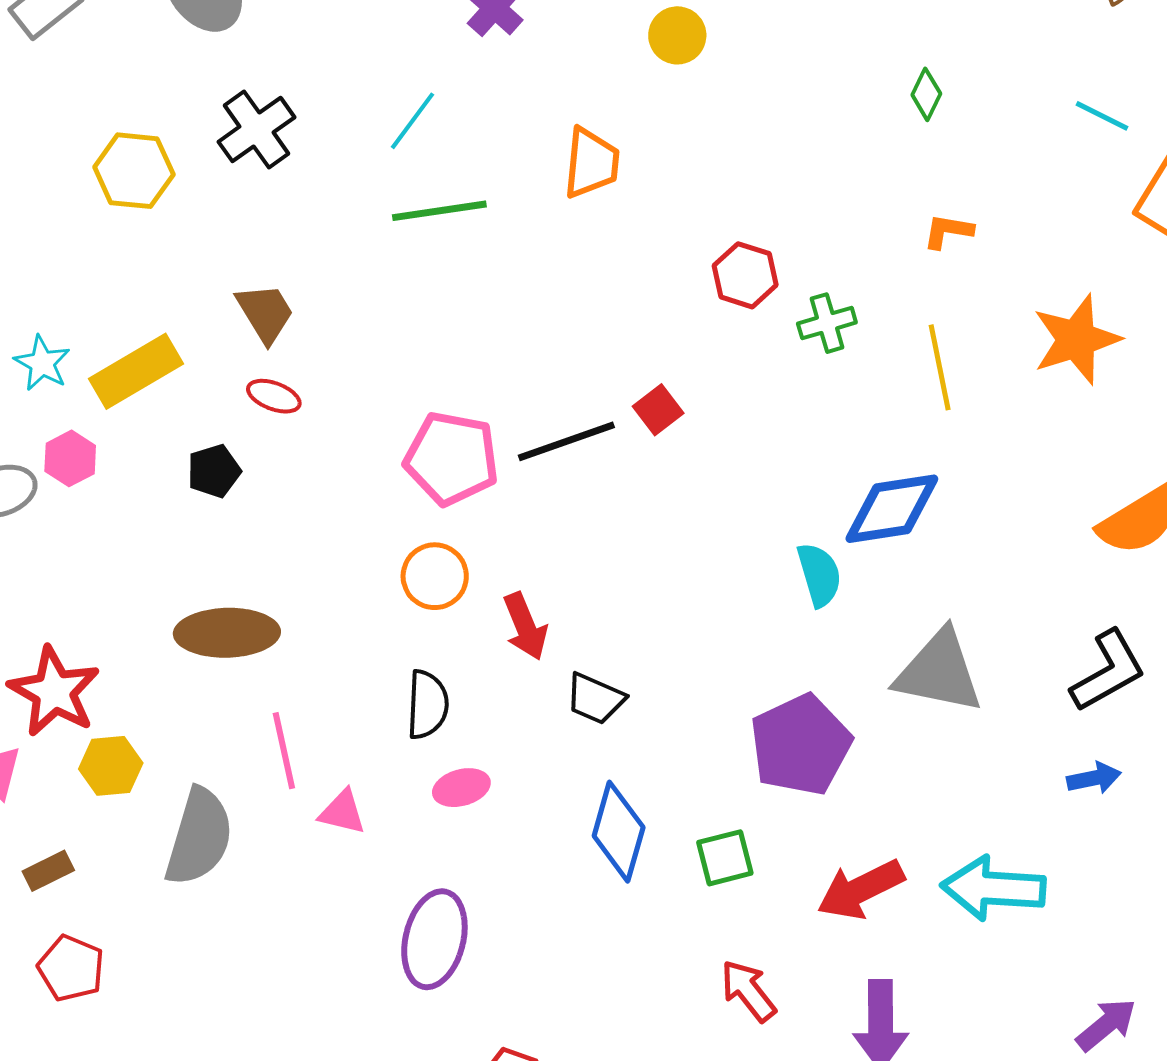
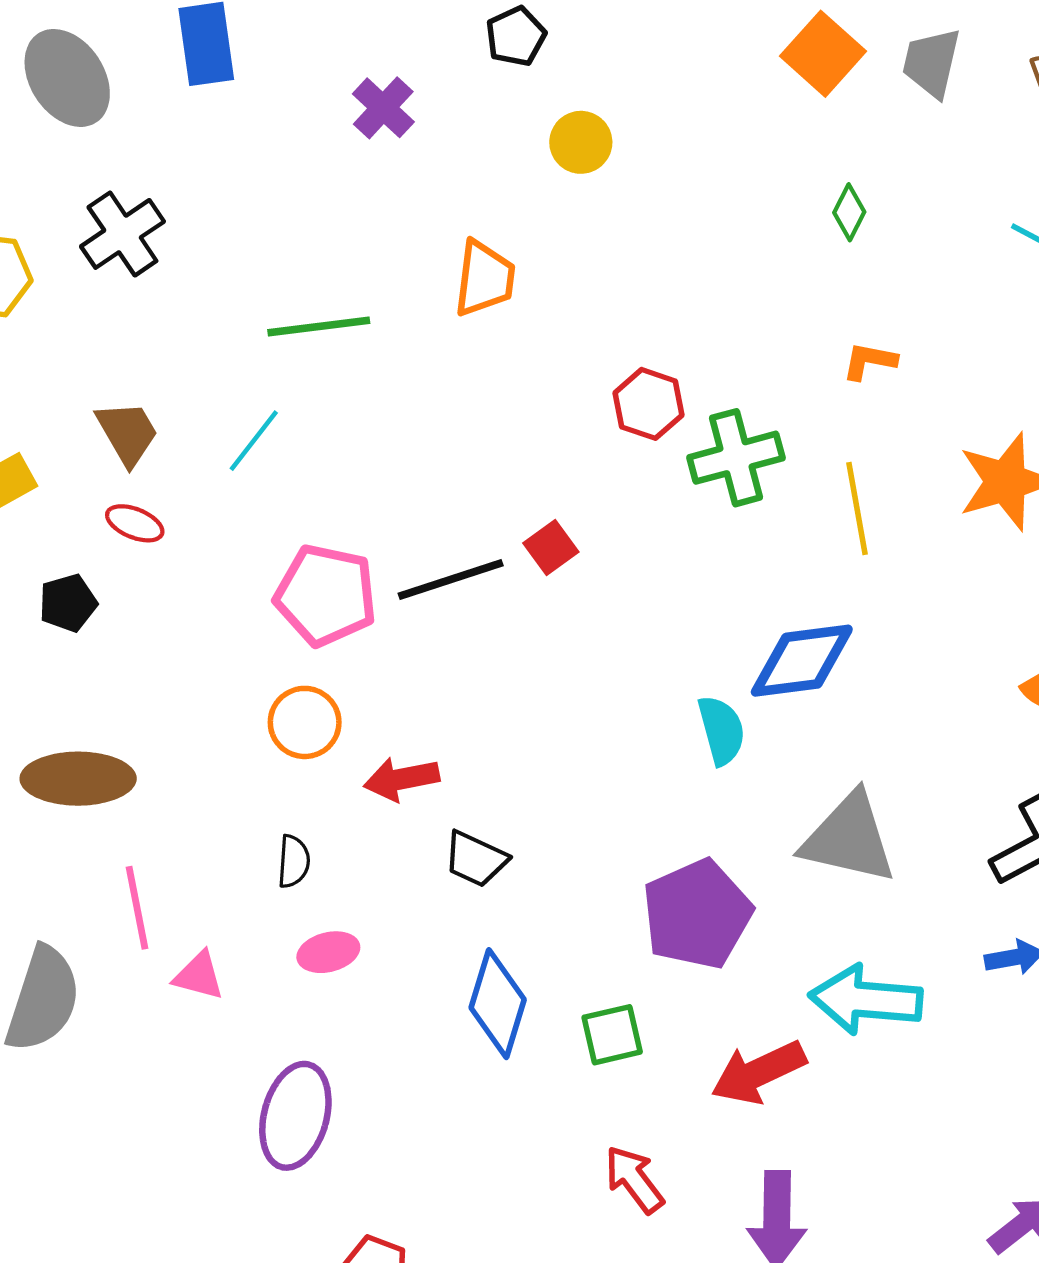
cyan line: (413, 121) -> (254, 441), moved
green cross: (827, 323) -> (736, 458), size x1.5
red arrow: (525, 626) -> (402, 779), turned 100
black semicircle: (427, 705) -> (294, 861), size x0.7
cyan arrow: (993, 888) -> (866, 1000), moved

